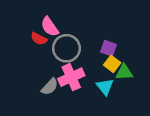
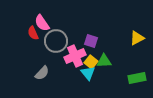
red semicircle: (39, 39) -> (33, 33), turned 40
yellow square: (112, 64) -> (91, 62), moved
pink cross: (71, 77) -> (75, 56), moved

